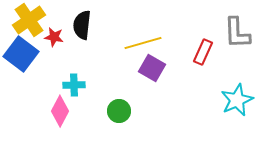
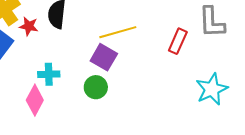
purple square: (152, 68) -> (104, 57), moved
green circle: (119, 111) -> (96, 87), moved

